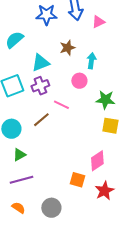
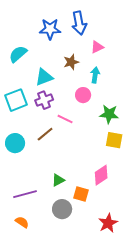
pink triangle: (98, 22) -> (97, 47), moved
green triangle: (19, 155) -> (58, 180), moved
red star: (104, 191) -> (108, 223), moved
gray circle: (51, 208) -> (62, 209), moved

